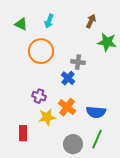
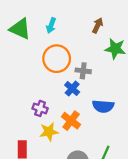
green triangle: (21, 24) -> (20, 29), size x1.5
orange circle: (41, 51) -> (57, 59), moved
blue semicircle: (96, 112) -> (103, 106), moved

